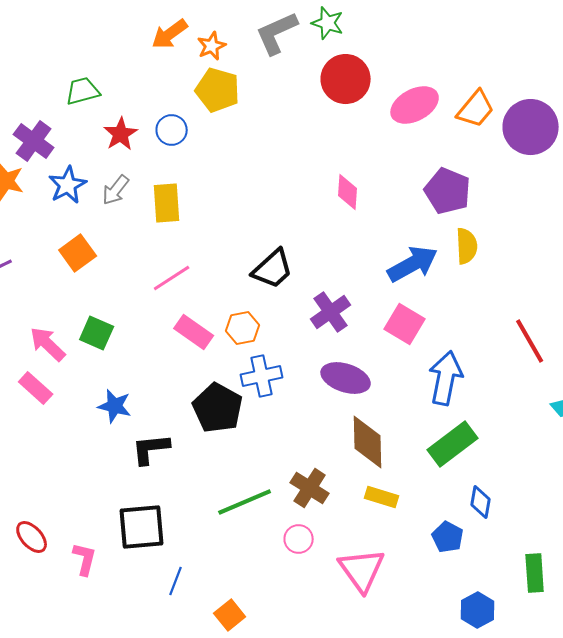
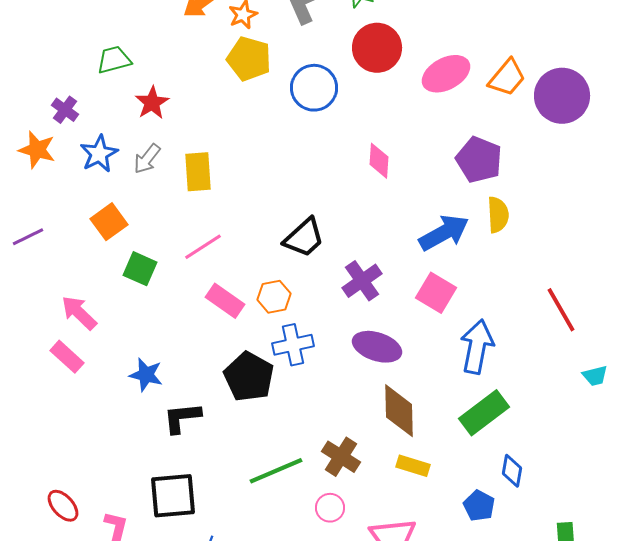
blue circle: (172, 130) -> (314, 88), moved, size x1.5
purple cross: (34, 141) -> (65, 110), size x0.7
green square: (97, 333) -> (140, 269), moved

